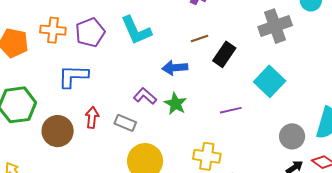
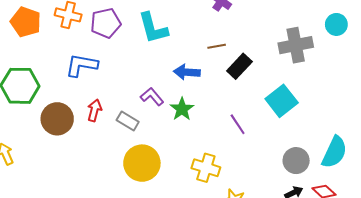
purple line: (231, 110) -> (238, 124), turned 60

